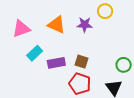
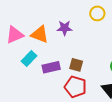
orange triangle: (56, 25) -> (40, 34), moved
purple star: (85, 25) -> (65, 28), moved

